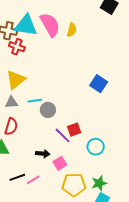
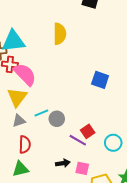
pink semicircle: (50, 25) -> (25, 74), moved
yellow semicircle: (72, 30) -> (60, 34), size x1.5
pink square: (60, 163) -> (82, 168), turned -32

